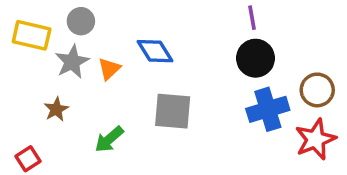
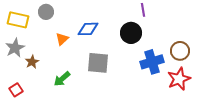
blue diamond: (155, 51) -> (88, 29), turned -60
black circle: (256, 58) -> (131, 33), moved
gray star: (72, 62) -> (15, 48), moved

